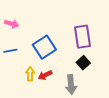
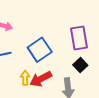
red arrow: (45, 75) -> (41, 79), size x1.5

